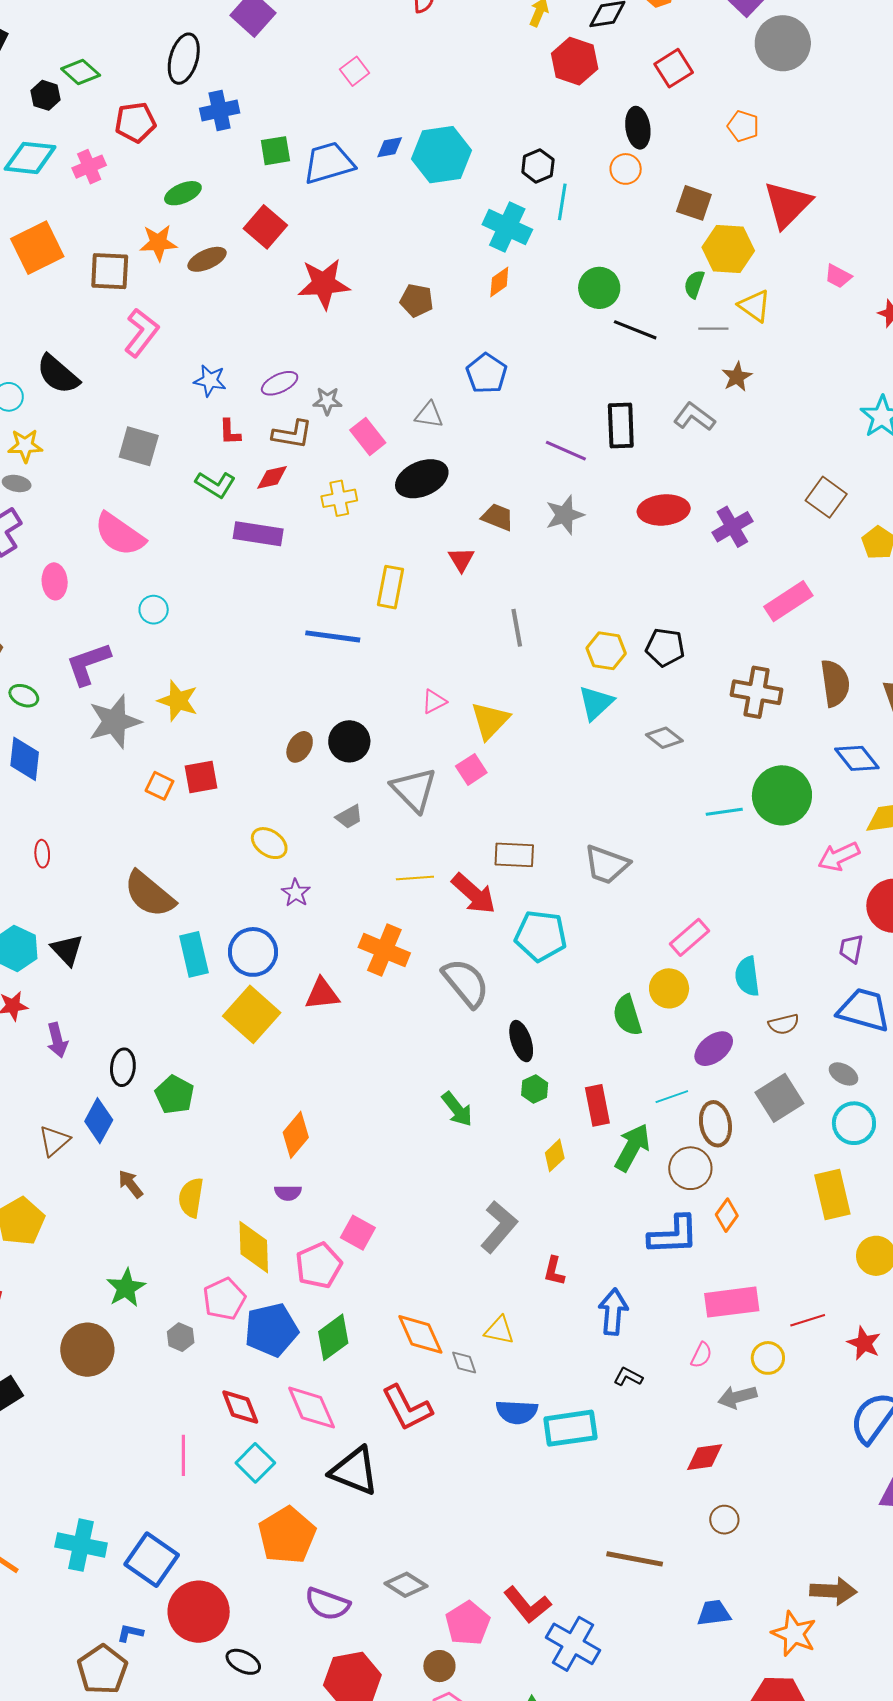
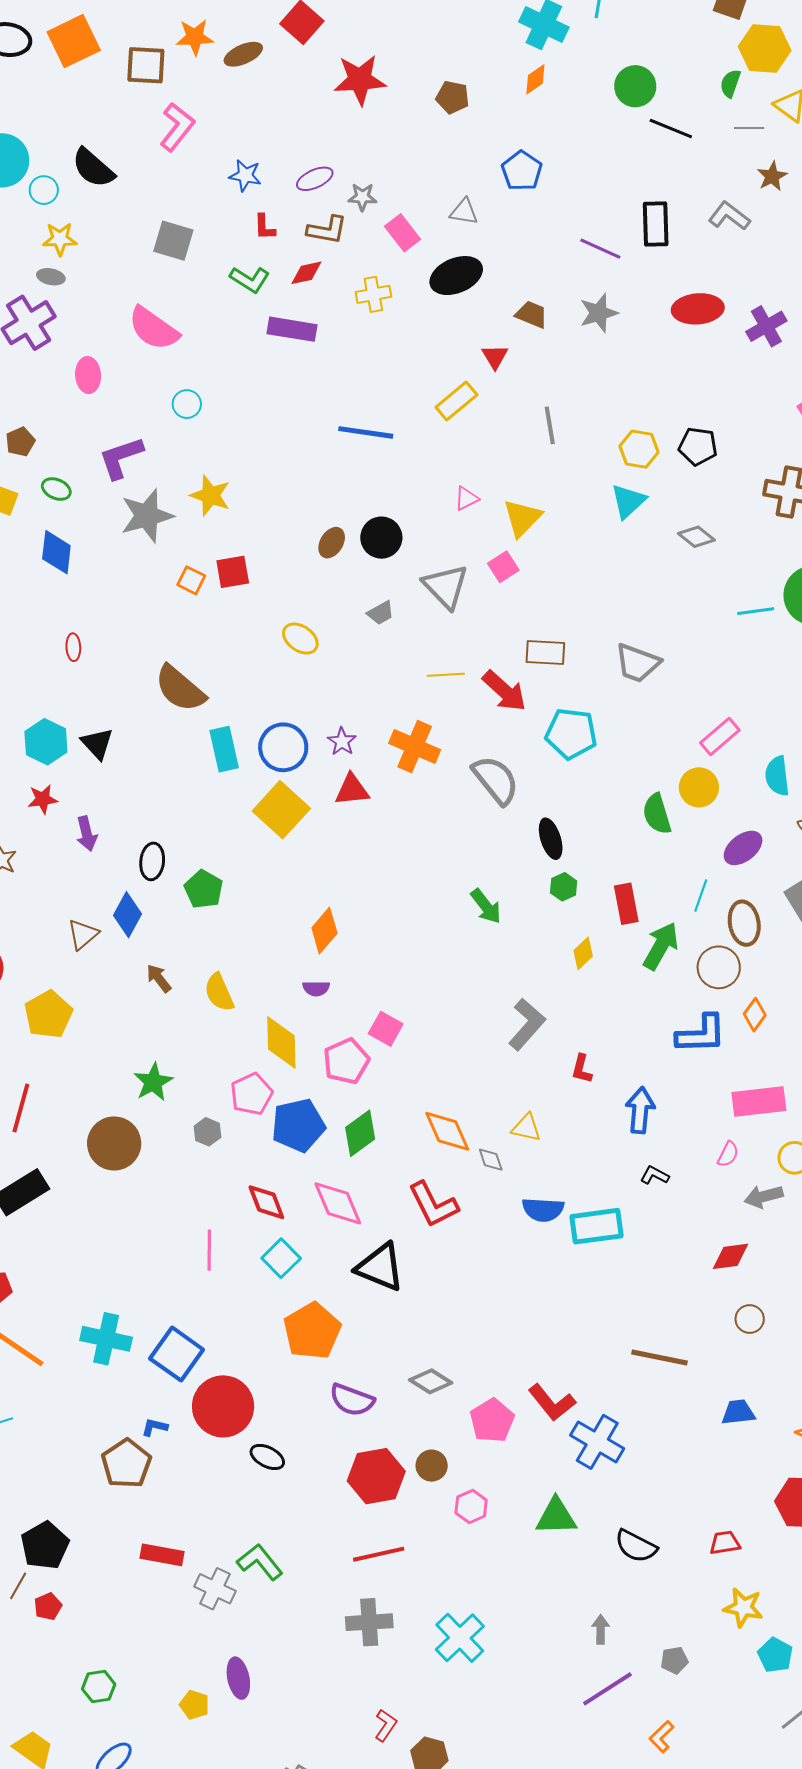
yellow rectangle: (390, 587) -> (456, 401), moved, turned 39
purple star: (296, 893) -> (342, 741), moved
cyan line: (672, 1097) -> (701, 896), turned -52
yellow semicircle: (191, 1198) -> (219, 992), turned -33
brown circle: (439, 1666) -> (432, 1466), moved

